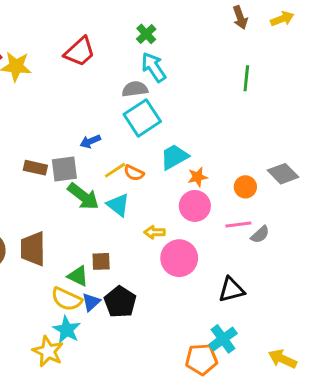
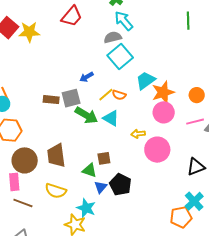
orange star: (198, 177) -> (163, 92), size x1.6
yellow semicircle: (67, 299) -> (56, 191), moved

